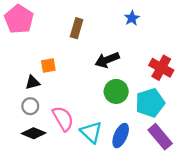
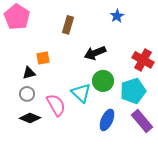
cyan triangle: (91, 132) -> (81, 93), moved

